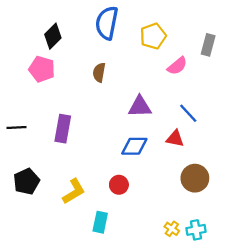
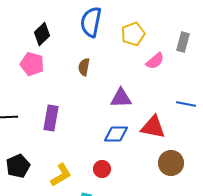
blue line: (188, 113) -> (186, 104), moved, turned -36
red triangle: (175, 139) -> (153, 127), size x1.5

